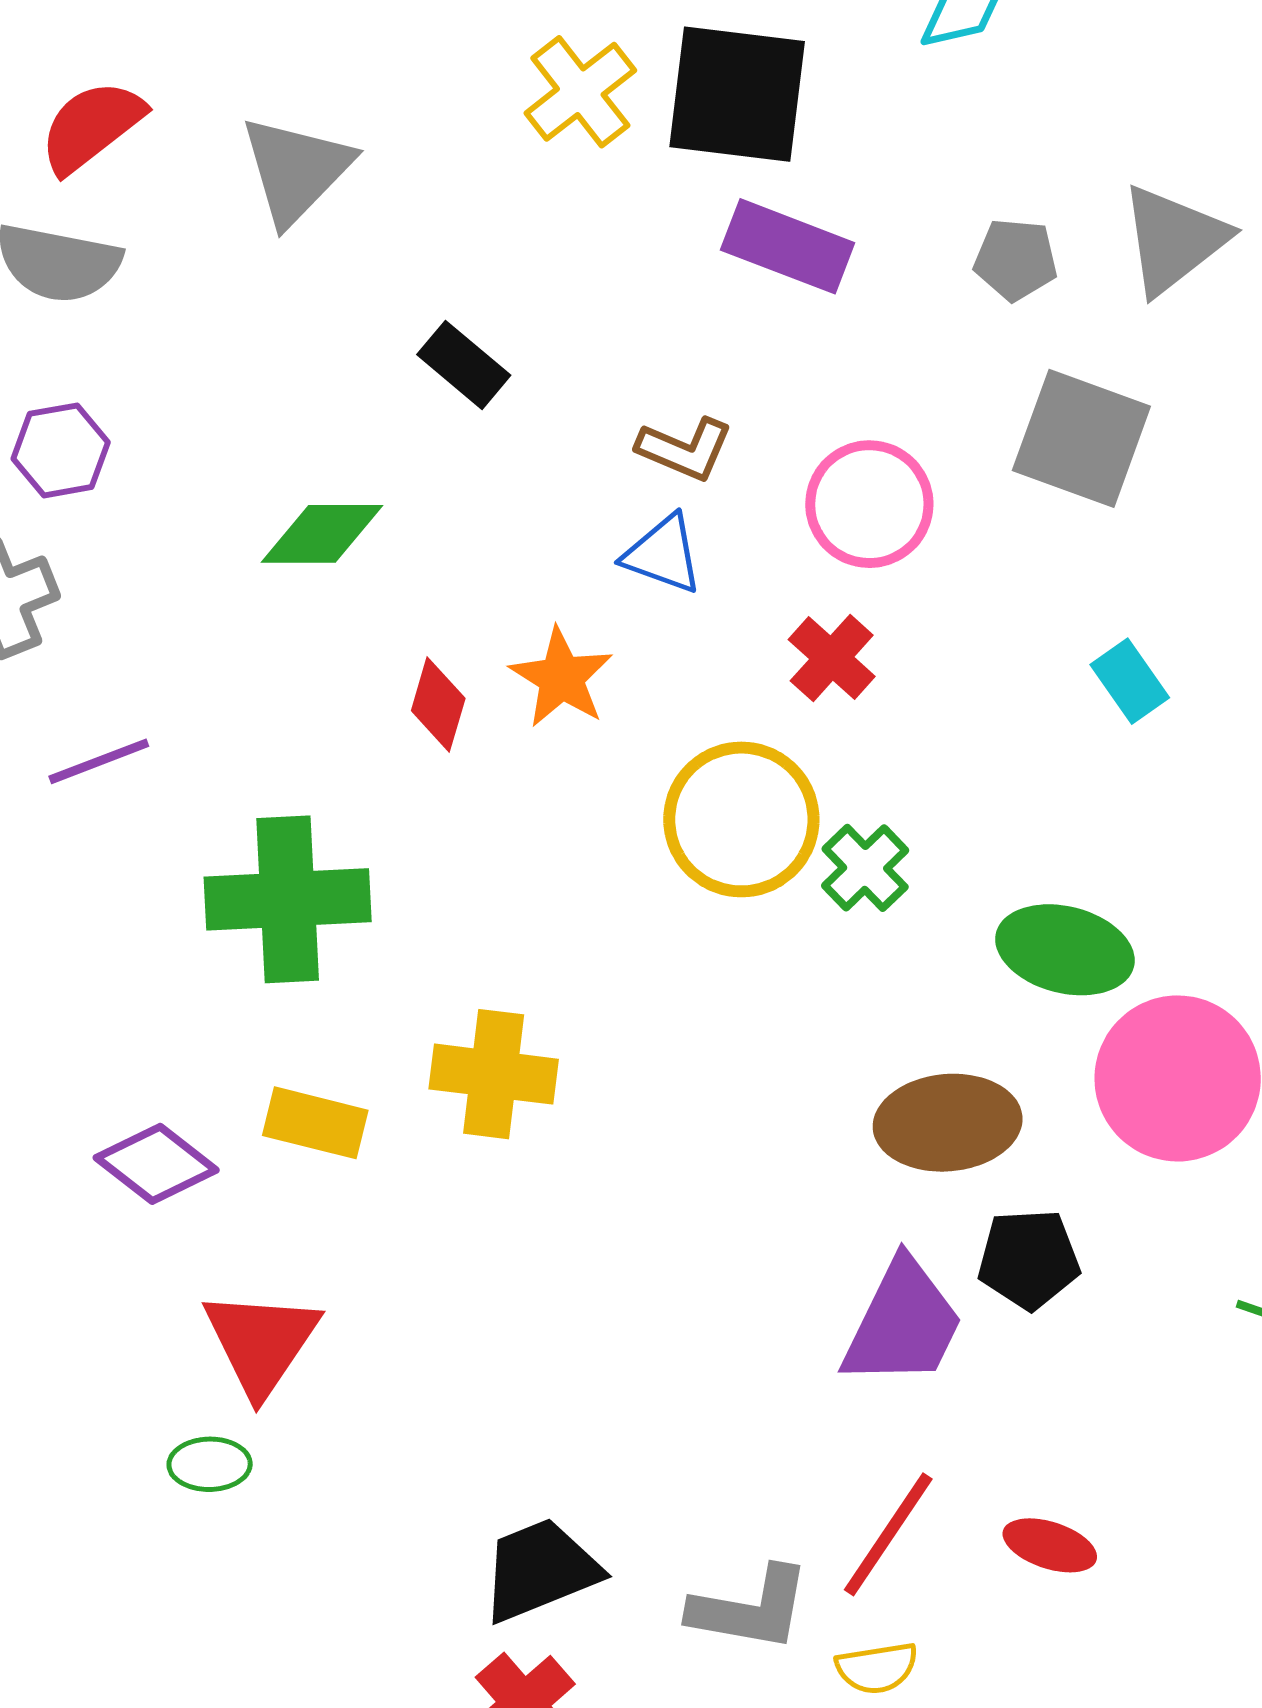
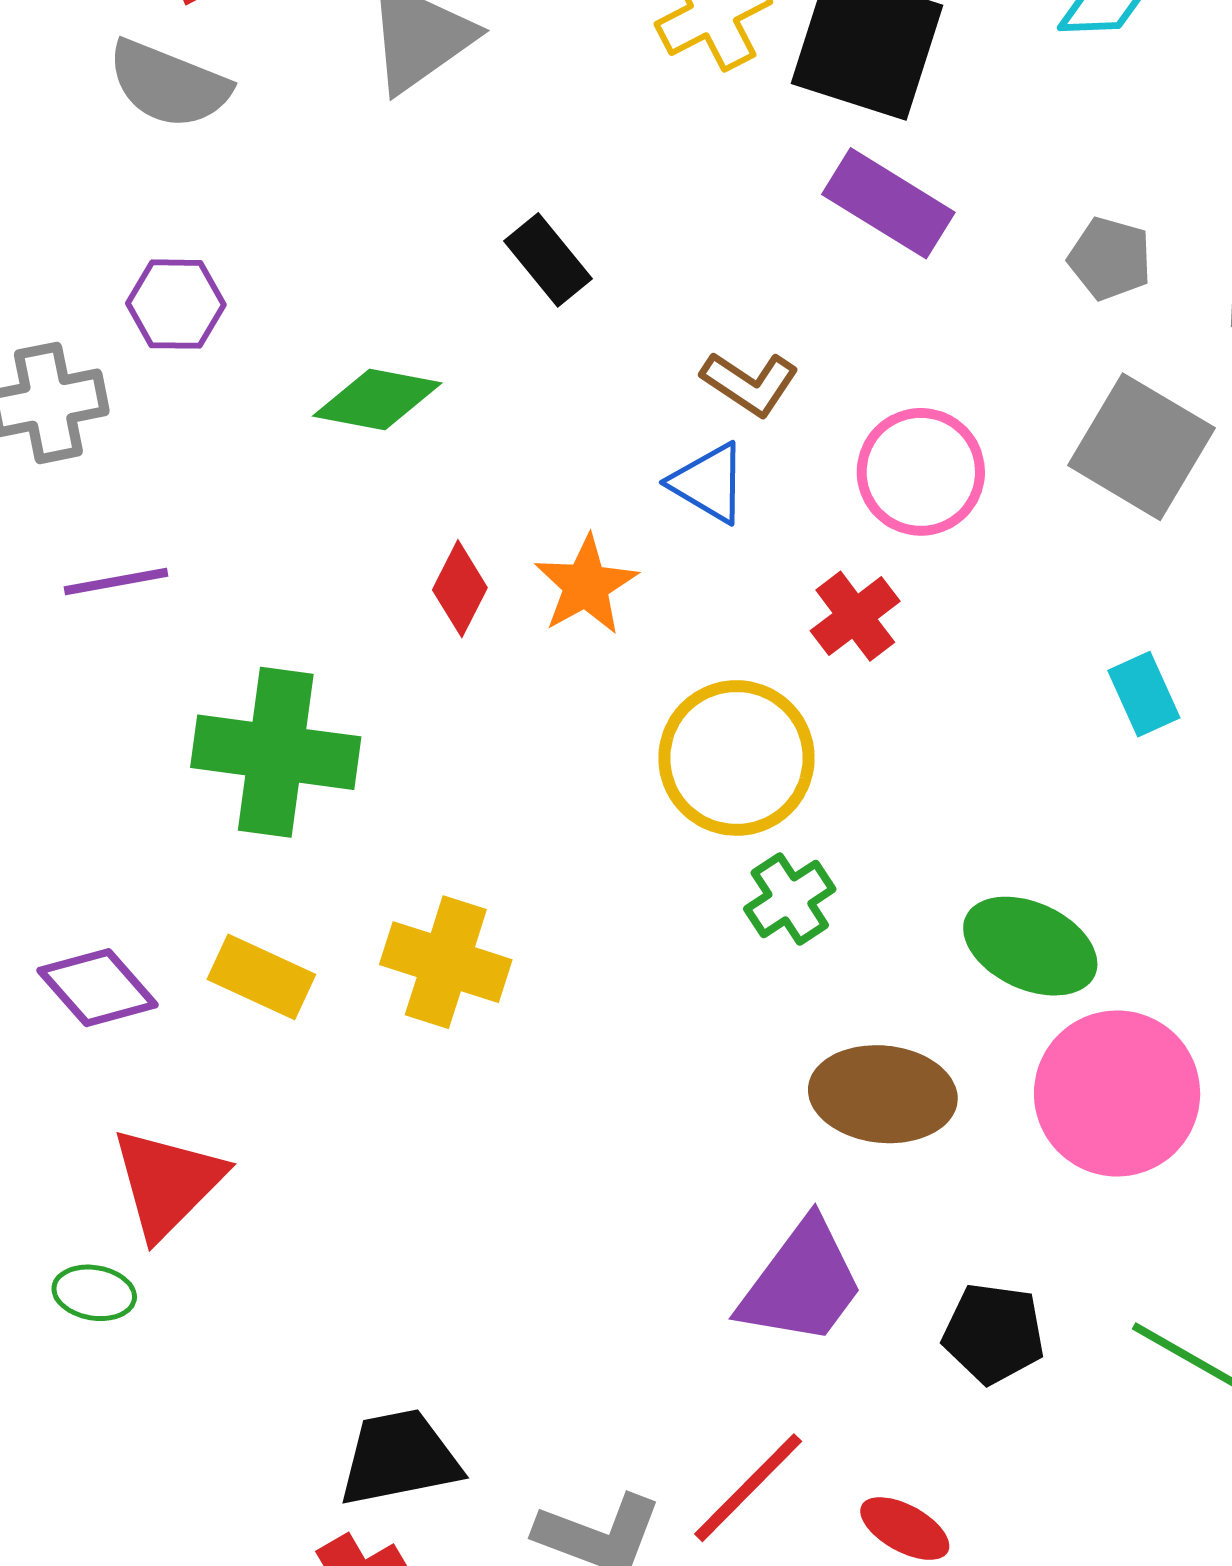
purple hexagon: (61, 450) -> (176, 304), moved
green cross: (865, 868) -> (790, 899), moved
black pentagon: (1029, 1259) -> (994, 1333), moved

